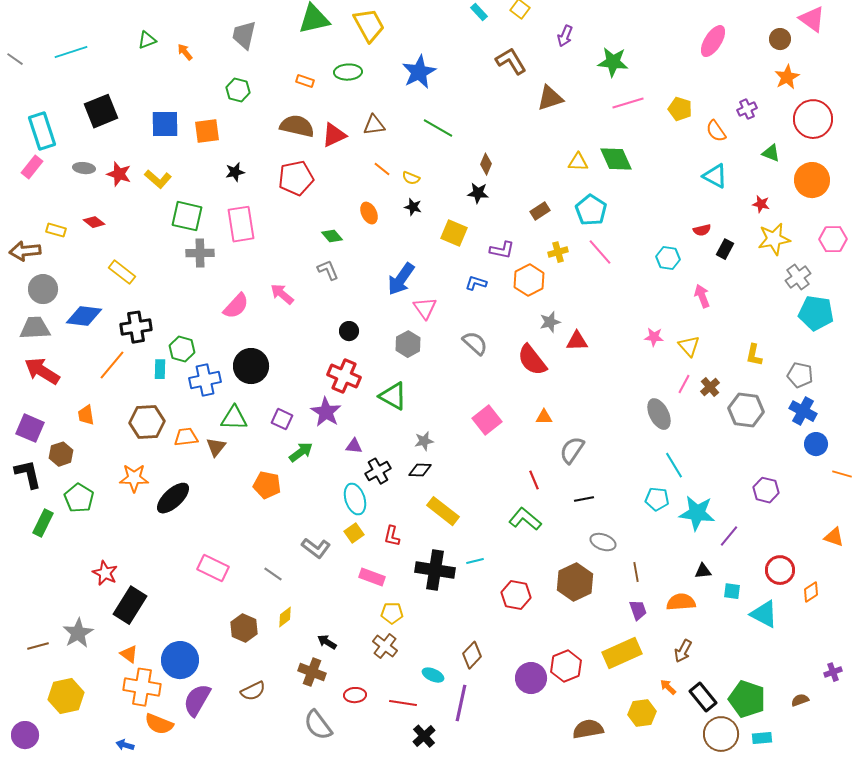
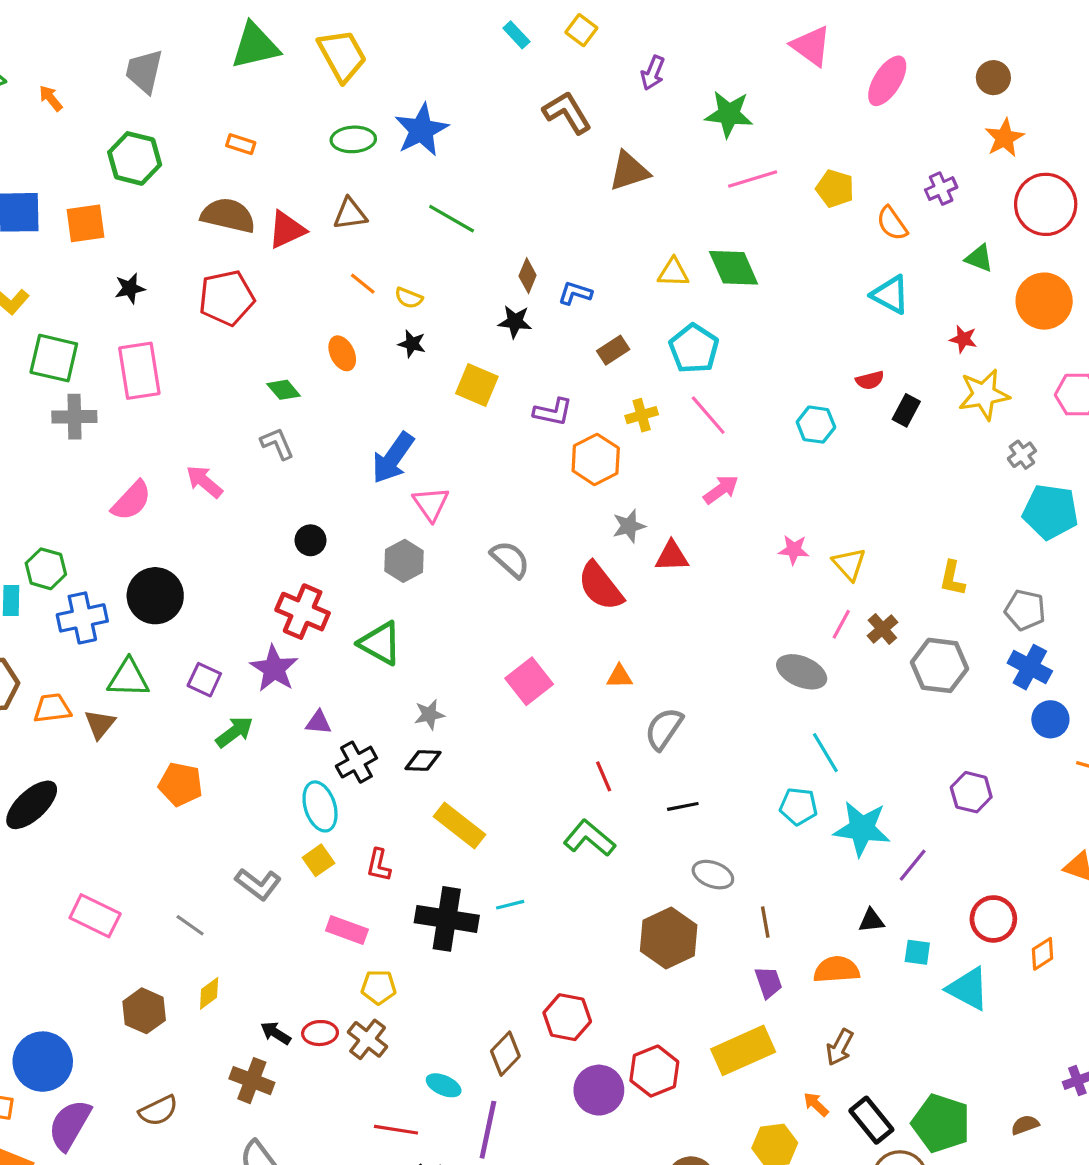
pink triangle: (812, 19) -> (811, 46), moved
green ellipse: (348, 72) -> (353, 139), moved
green hexagon: (238, 90) -> (135, 158), size x1.4
gray cross: (798, 277) -> (1022, 455), size x0.7
blue L-shape: (476, 283) -> (575, 293), moved
pink arrow: (702, 296) -> (721, 490), moved, turned 75
gray ellipse: (659, 414) -> (802, 672), turned -40
red hexagon: (516, 595) -> (567, 1017), moved
red ellipse: (355, 695) -> (320, 1033), moved

